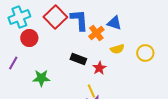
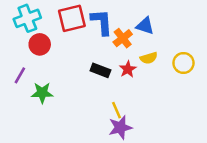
red square: (55, 17) -> (72, 18), turned 30
red star: (99, 68) -> (128, 69), moved
green star: (41, 78) -> (42, 93), moved

